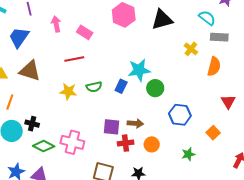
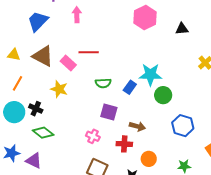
black triangle: (162, 20) -> (182, 29), size x0.6
pink rectangle: (85, 32) -> (68, 63), moved
yellow star: (68, 91) -> (59, 89), moved
purple square: (112, 127) -> (109, 112), moved
pink cross: (72, 142) -> (93, 136), moved, size x0.6
orange circle: (152, 144) -> (149, 159), moved

